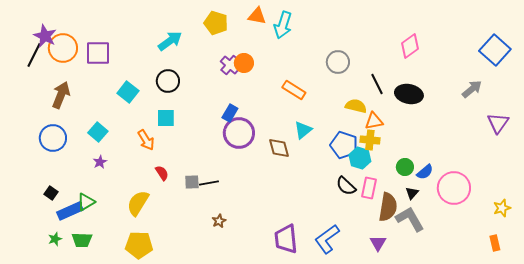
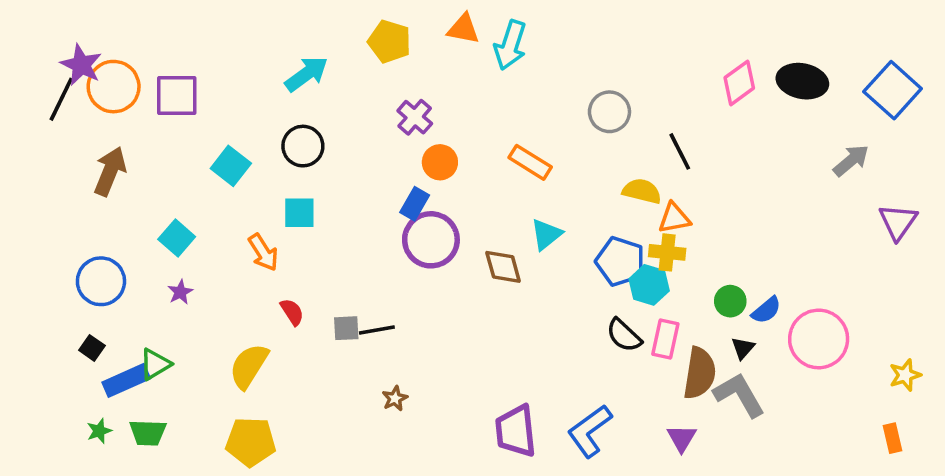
orange circle: (244, 63) -> (440, 162), moved
black ellipse: (409, 94) -> (802, 81), moved
blue circle: (53, 138) -> (101, 281), moved

